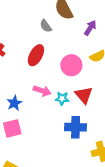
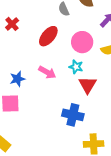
pink circle: (71, 65) -> (82, 42), moved
cyan star: (62, 99) -> (76, 67), moved

